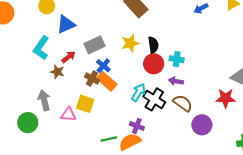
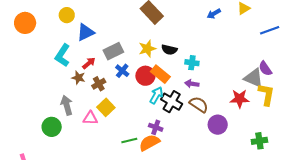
black semicircle: (153, 45) -> (169, 50), turned 112
red circle: (154, 64) -> (145, 76), moved
brown cross: (92, 78) -> (99, 84), moved, turned 32
orange rectangle: (107, 81) -> (160, 74), moved
yellow square: (85, 104) -> (106, 107), turned 30

